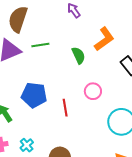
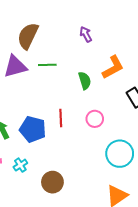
blue pentagon: (34, 95) -> (33, 129), moved
red line: (65, 108) -> (61, 118), moved

